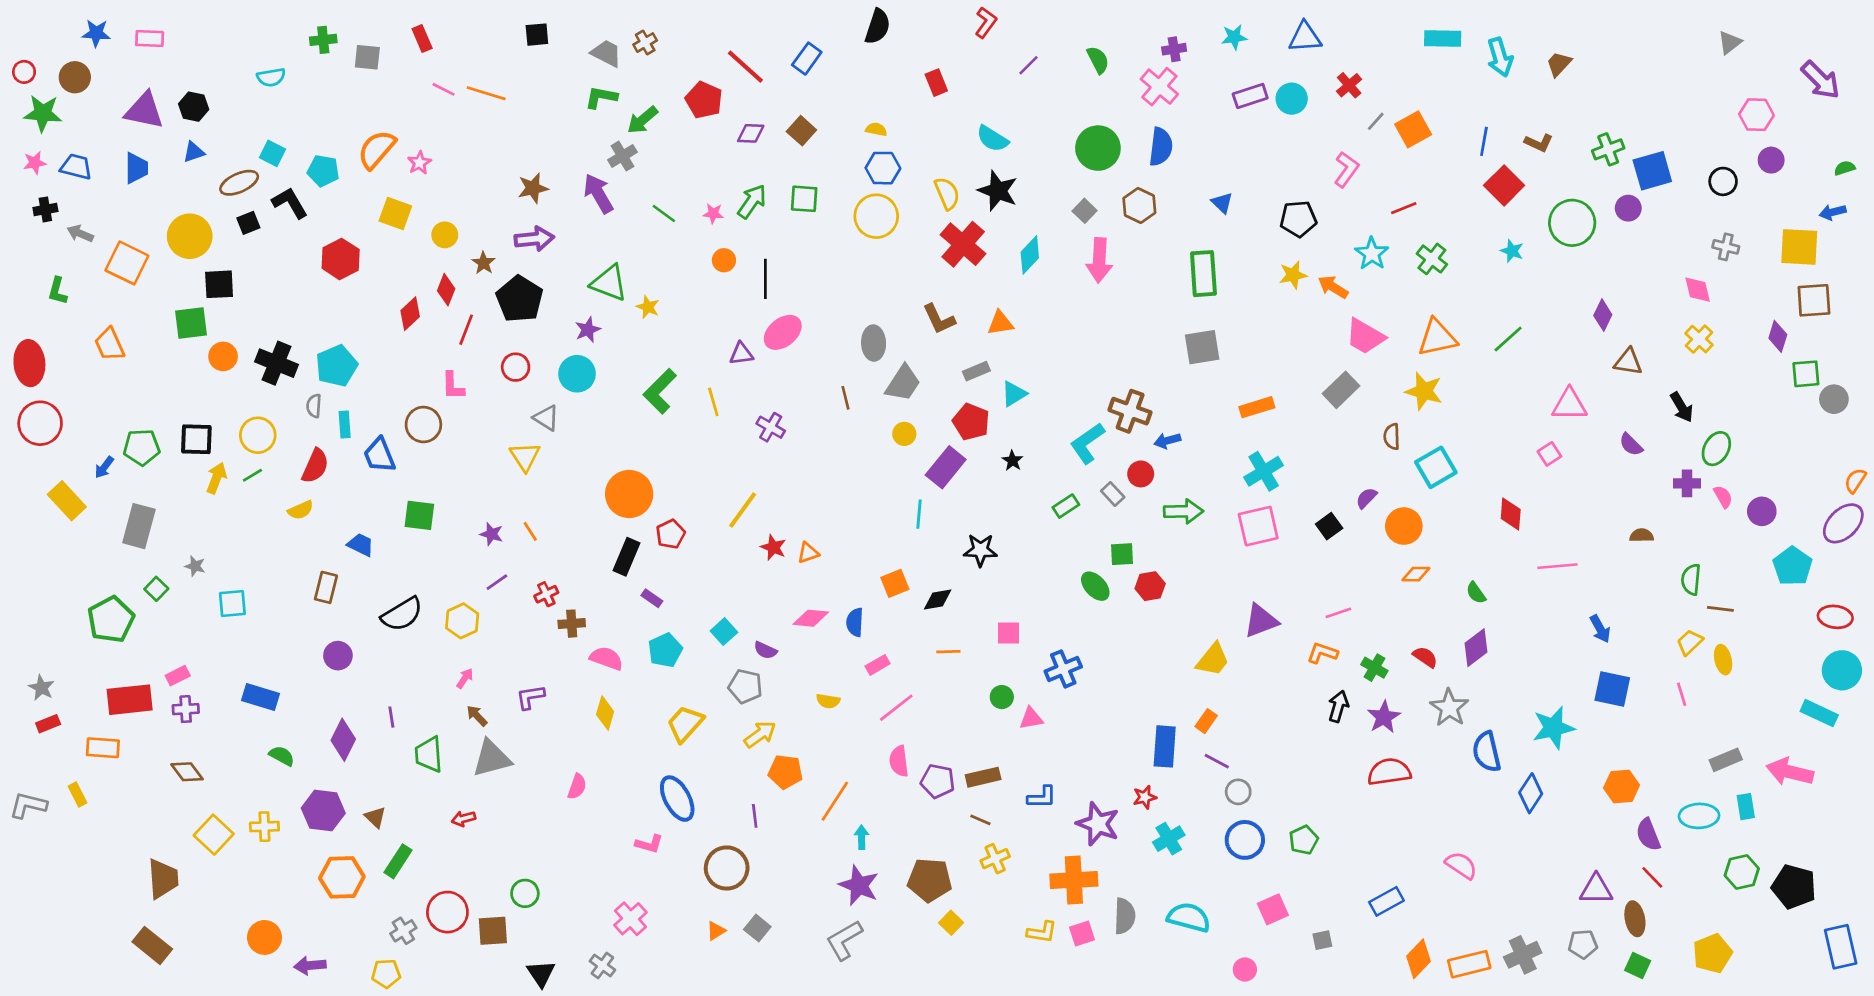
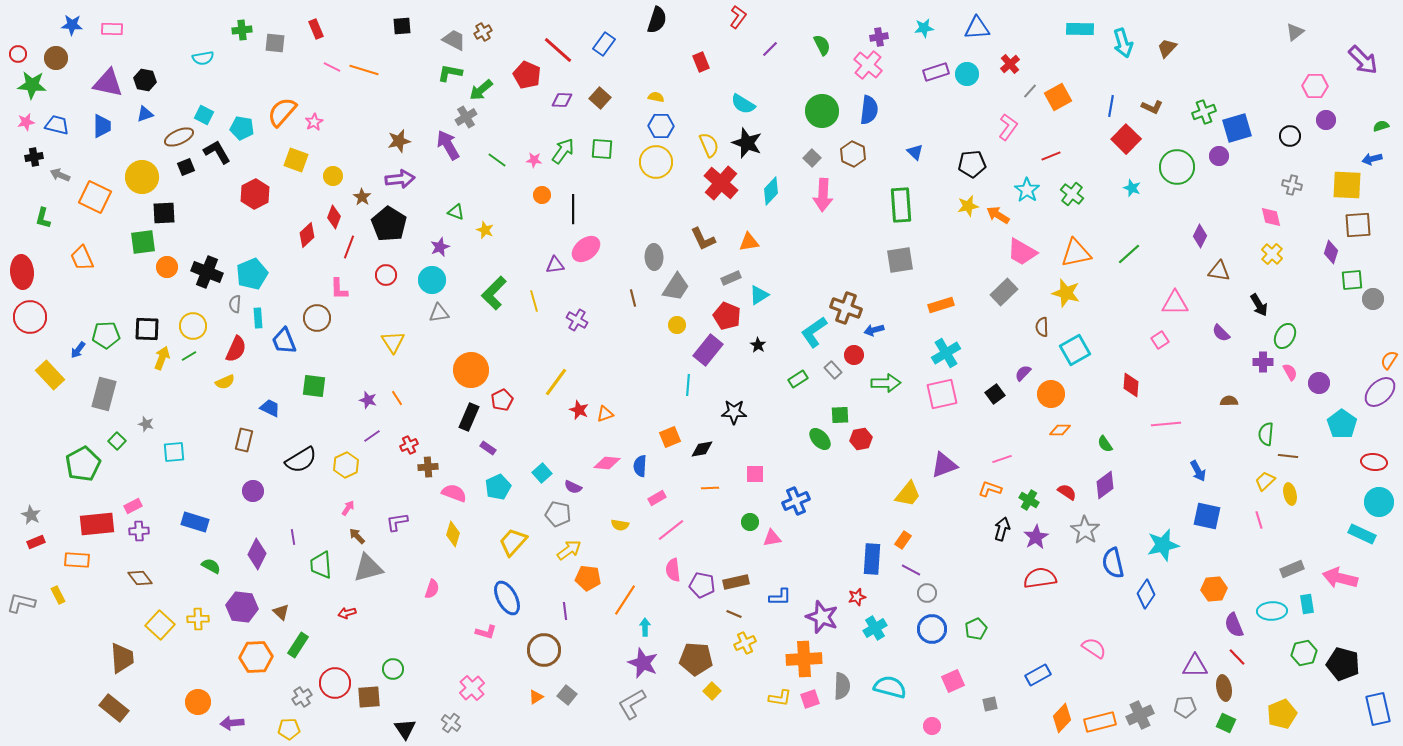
green triangle: (609, 283) -> (456, 212), size x0.6
gray triangle: (546, 418) -> (439, 313), moved, turned -40

